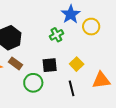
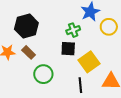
yellow square: (77, 64) -> (89, 62), size x1.5
black square: (50, 65) -> (68, 49), moved

